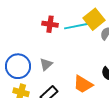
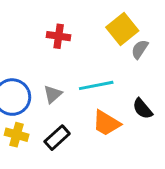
cyan line: (76, 26) -> (96, 85), moved

